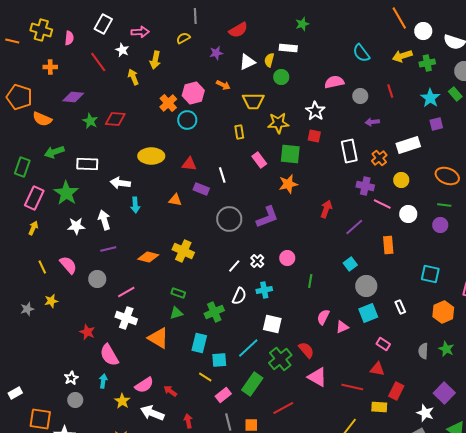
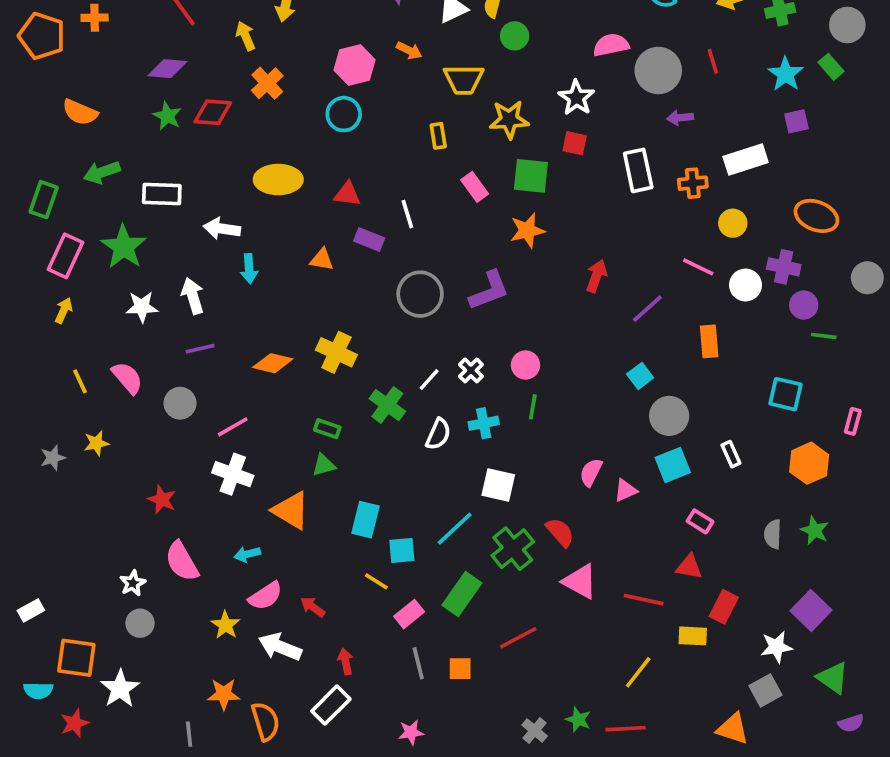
gray circle: (360, 96) -> (658, 70), size x1.6
orange pentagon: (19, 97) -> (42, 36), moved
purple diamond: (73, 97) -> (167, 69), moved
orange cross: (168, 103) -> (267, 83), moved
orange cross: (379, 158) -> (693, 183), turned 35
purple cross: (365, 186) -> (784, 267), moved
green line: (444, 205) -> (824, 336), moved
green line: (310, 281) -> (533, 407), moved
green cross: (214, 312) -> (387, 405), moved, turned -30
pink semicircle: (109, 355) -> (182, 561), moved
cyan arrow: (103, 381) -> (247, 554), moved, turned -112
white star: (425, 413) -> (776, 647), turned -30

